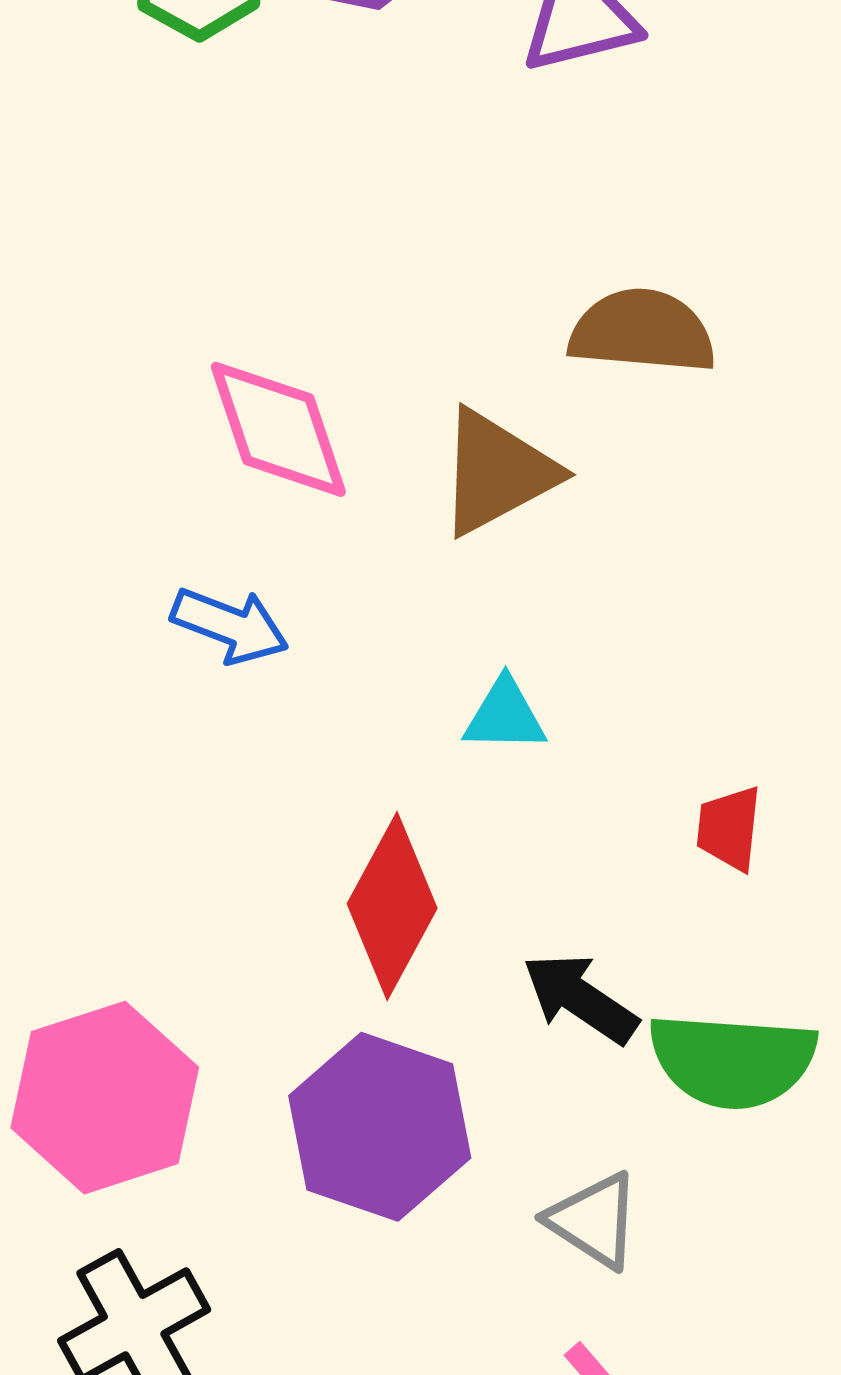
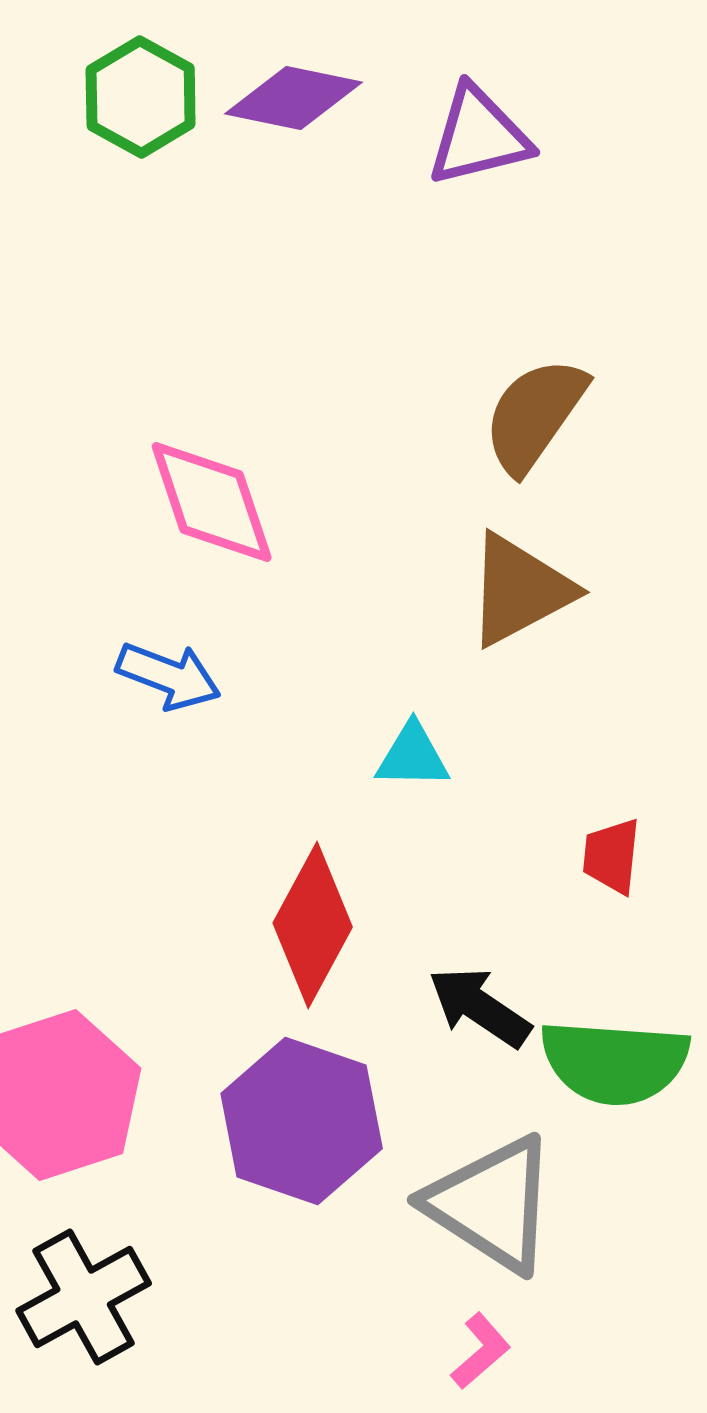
brown semicircle: (642, 331) -> (535, 415), turned -60
brown triangle: (497, 472) -> (520, 590), moved
gray triangle: (594, 1220) -> (492, 1204), size x1.6

